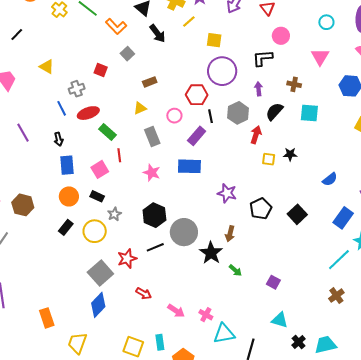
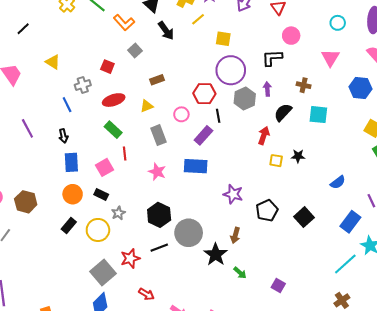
red ellipse: (88, 113) -> (114, 100), moved
gray hexagon: (238, 113) -> (245, 98), moved

